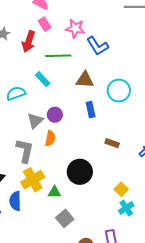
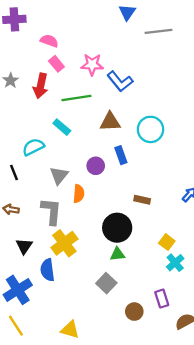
purple circle: (55, 115) -> (96, 166), moved
brown rectangle: (112, 143) -> (142, 200), moved
green triangle: (54, 192) -> (117, 254), moved

